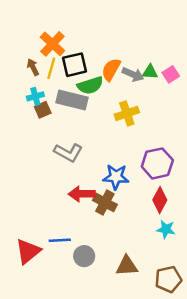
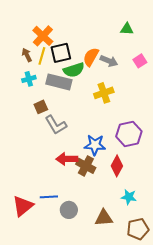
green triangle: (150, 72) -> (127, 29), moved
brown square: (43, 110) -> (41, 107), moved
gray L-shape: (68, 152) -> (56, 125), turned 30
red diamond: (160, 200) -> (117, 166), moved
cyan star: (166, 229) -> (129, 197), moved

